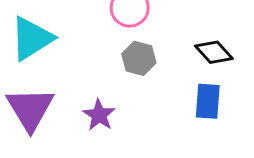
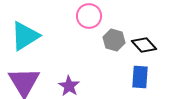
gray hexagon: (139, 58) -> (114, 40), moved

